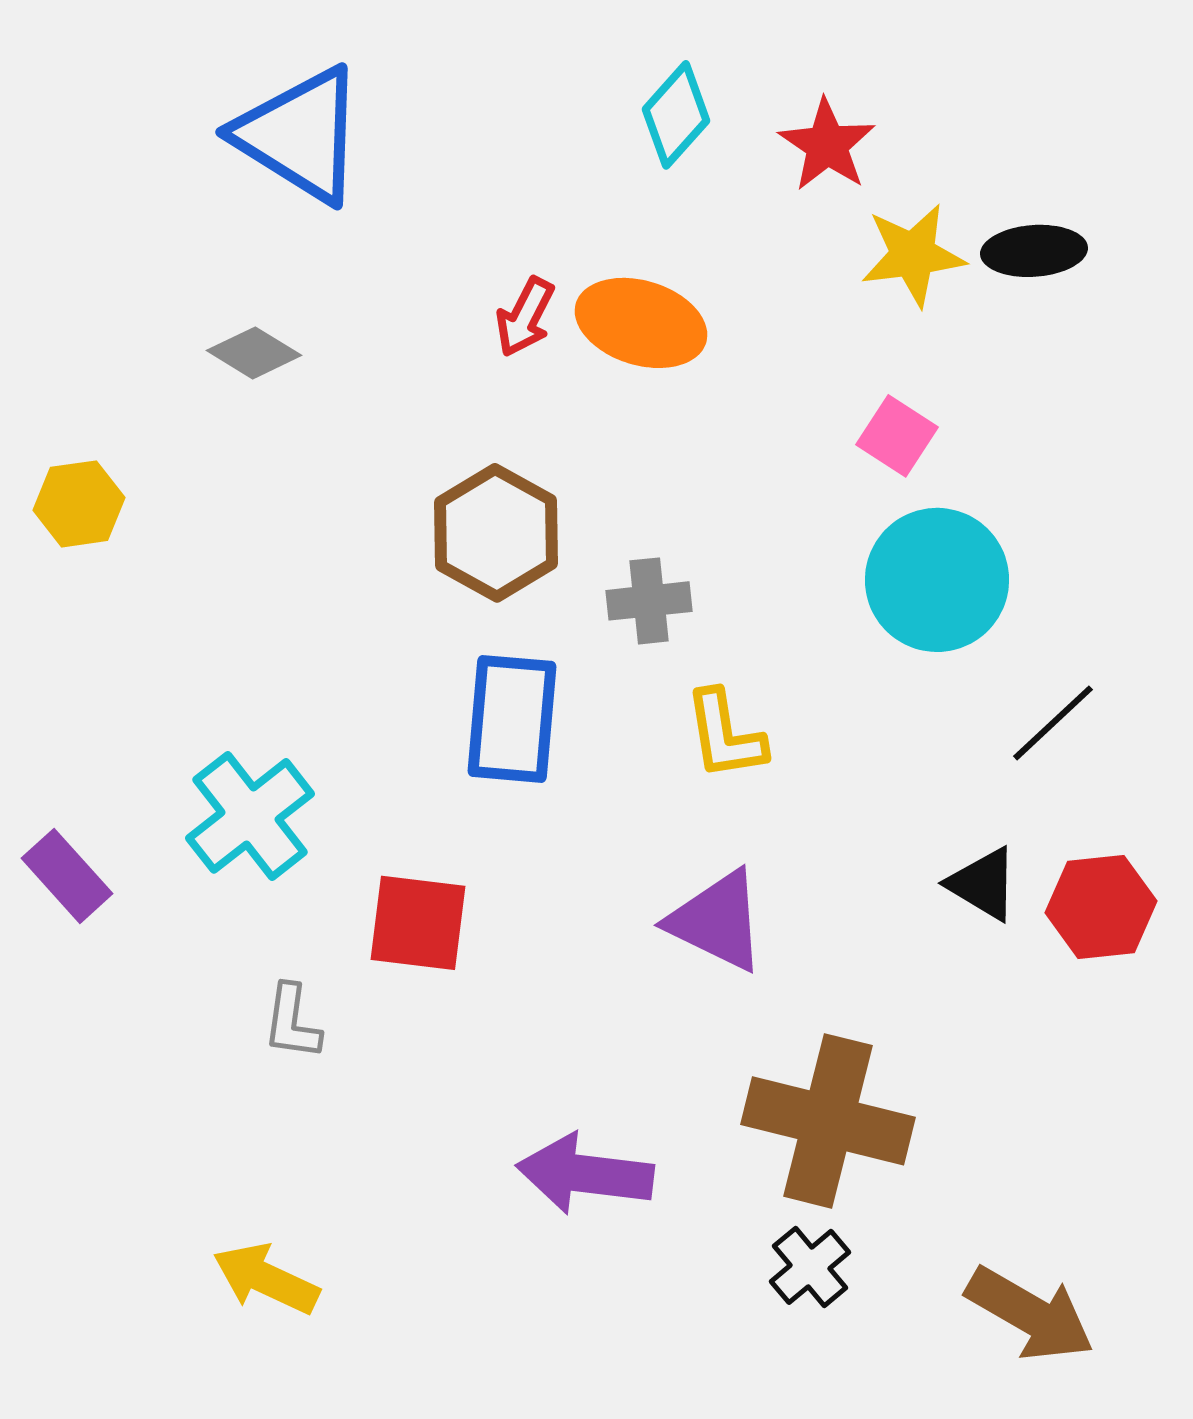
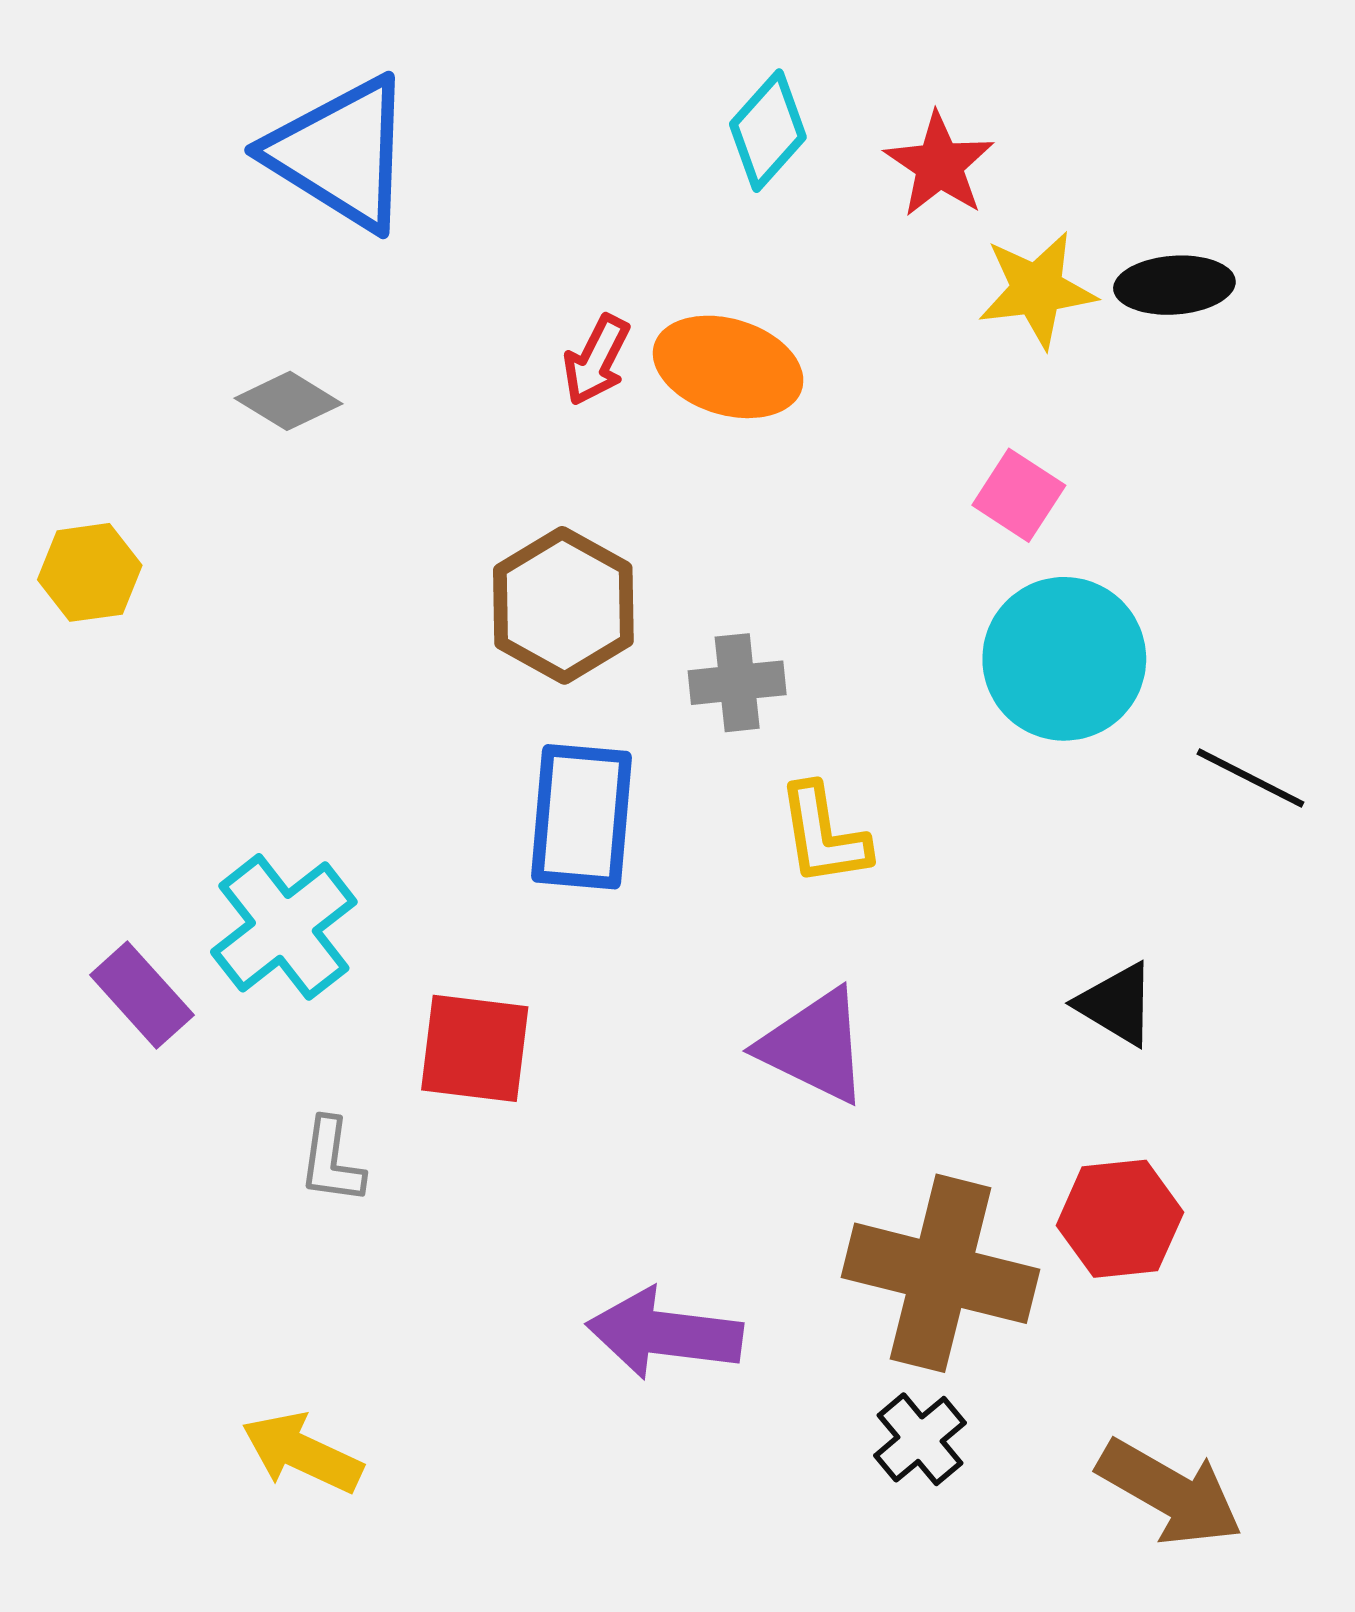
black line: (1053, 723) -> (1251, 778), moved, turned 70
purple rectangle: (67, 876) -> (142, 995), moved
red hexagon: (1101, 907) -> (1120, 1219), moved

